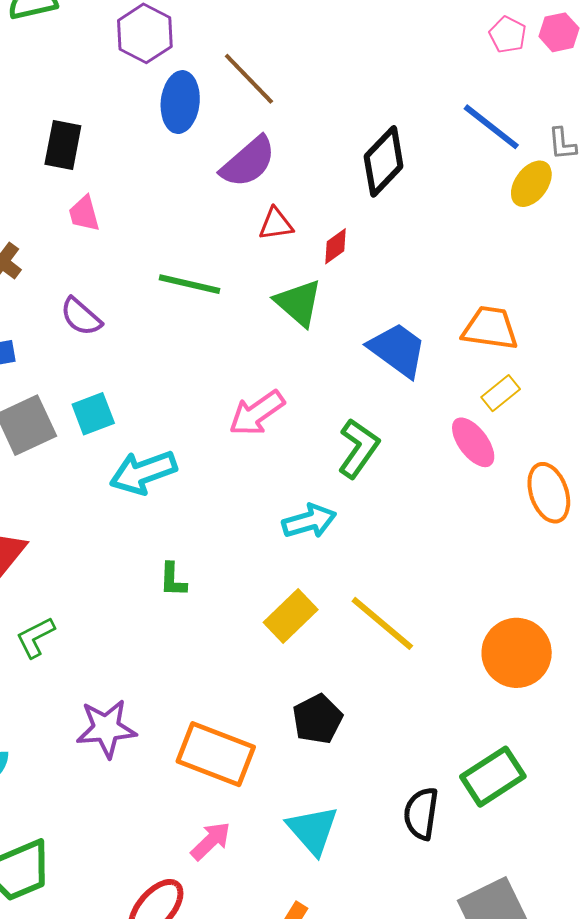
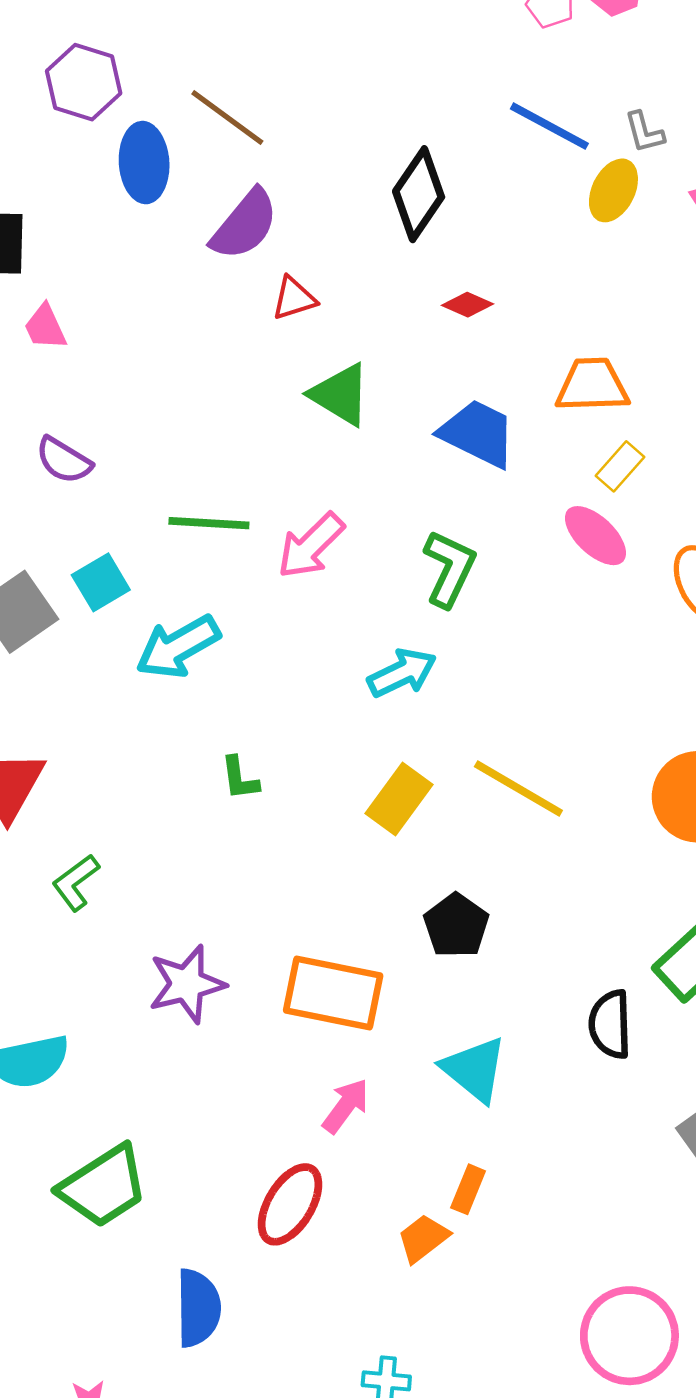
red diamond: (336, 246) -> (468, 305), moved, turned 69
green line: (190, 284) -> (209, 523), moved

